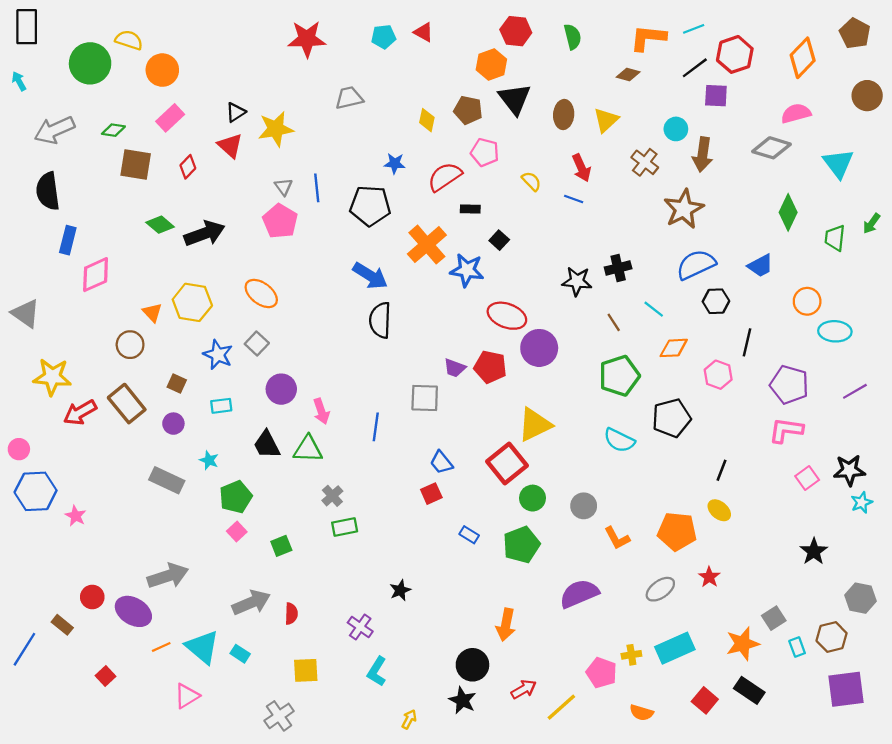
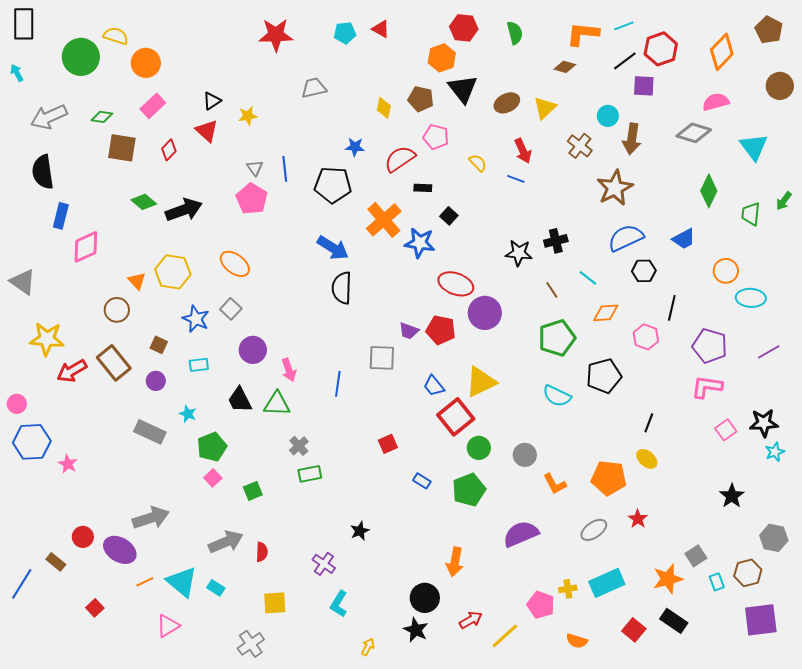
brown ellipse: (564, 115) -> (507, 103), turned 60
yellow star: (276, 129) -> (248, 116), size x0.6
blue trapezoid: (441, 462) -> (434, 386), moved

